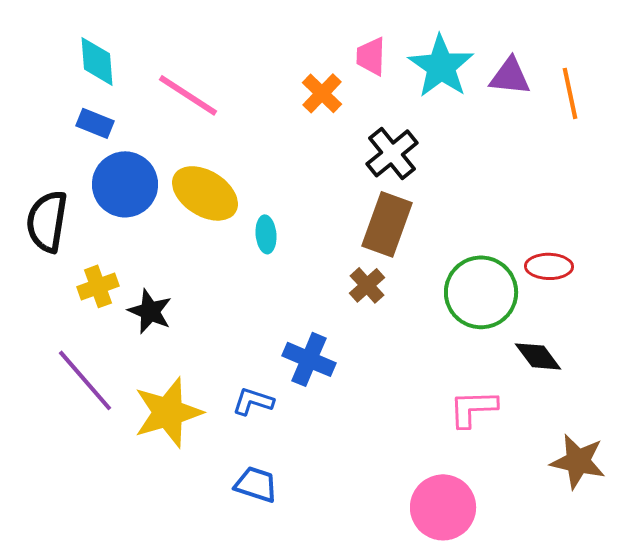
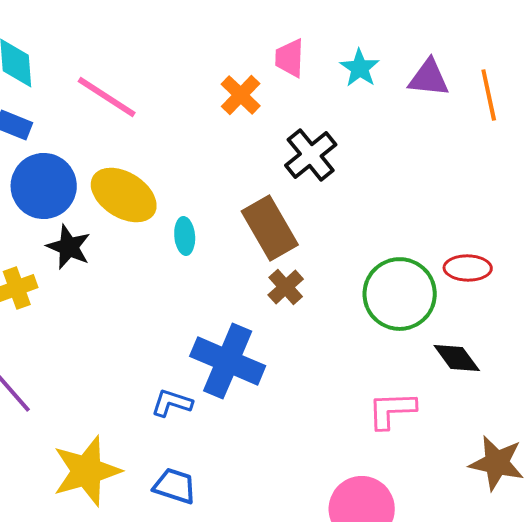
cyan star: (441, 66) -> (360, 68), size x0.6
brown rectangle: (387, 224) -> (270, 228), moved, turned -50
black star: (150, 311) -> (69, 247), moved
blue cross: (309, 359) -> (228, 361), size x1.4
yellow star: (168, 412) -> (87, 471), moved

